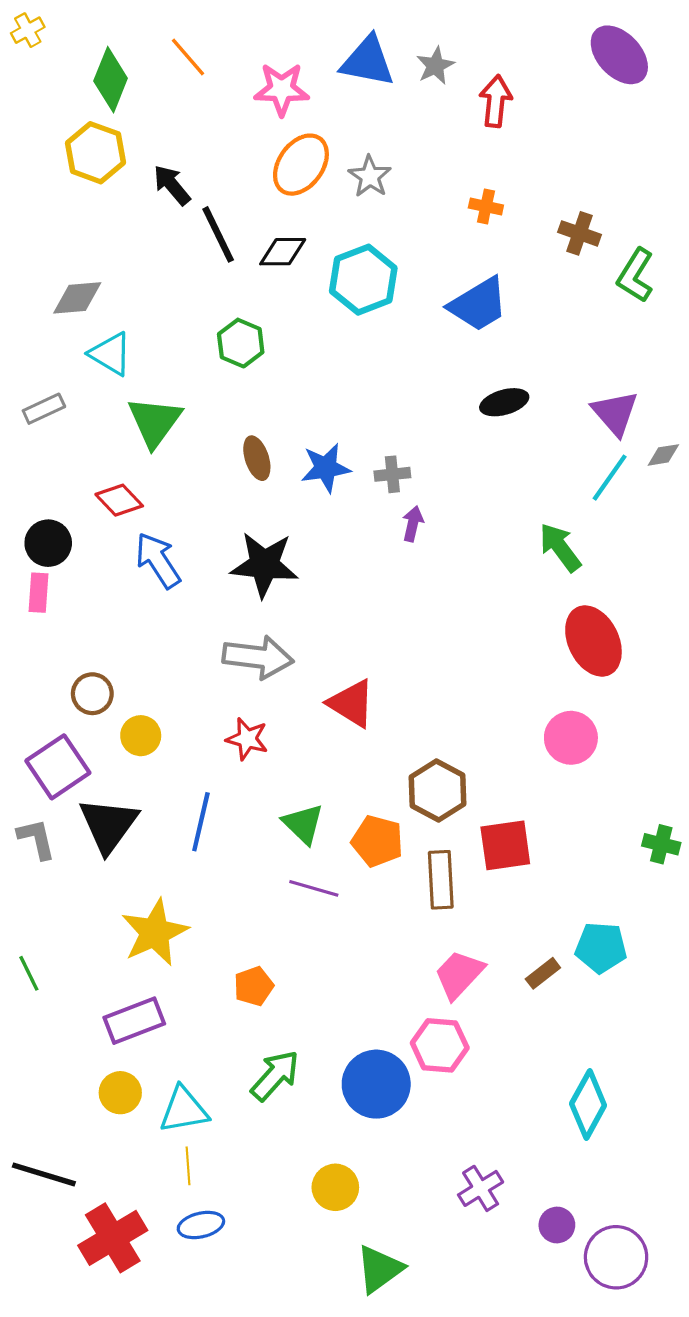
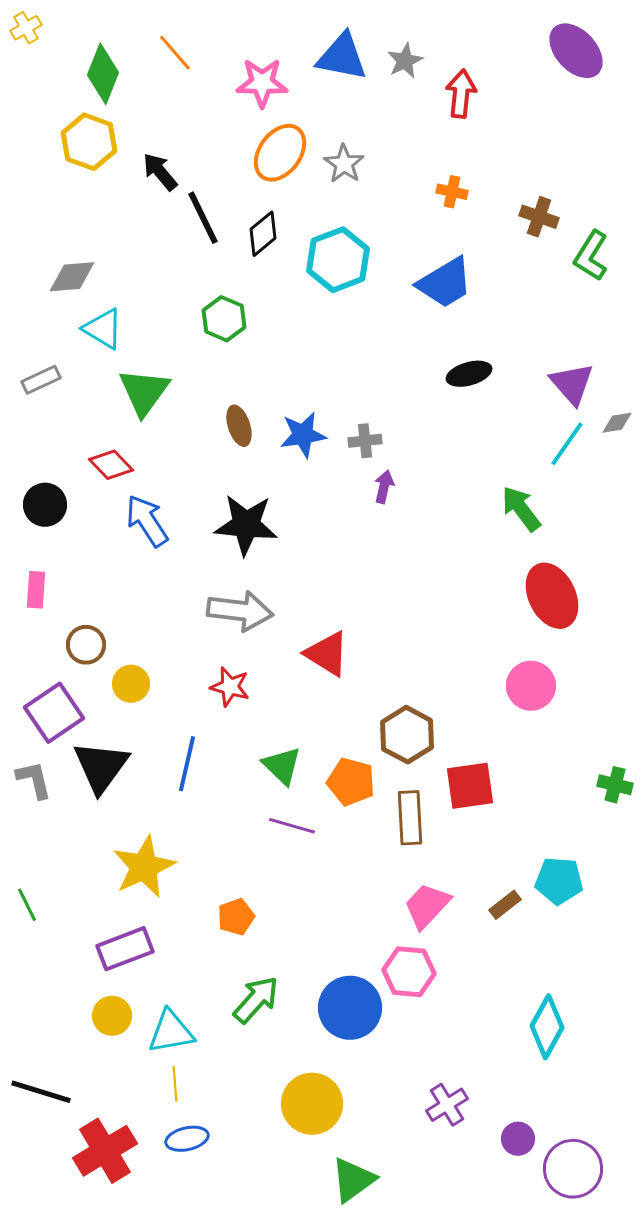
black diamond: (283, 252) -> (263, 234), turned -39
pink rectangle: (39, 593) -> (36, 590), moved
yellow circle: (335, 1187) -> (312, 1104), size x1.4

